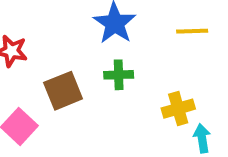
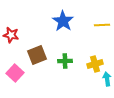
green cross: (119, 75) -> (65, 61), moved

